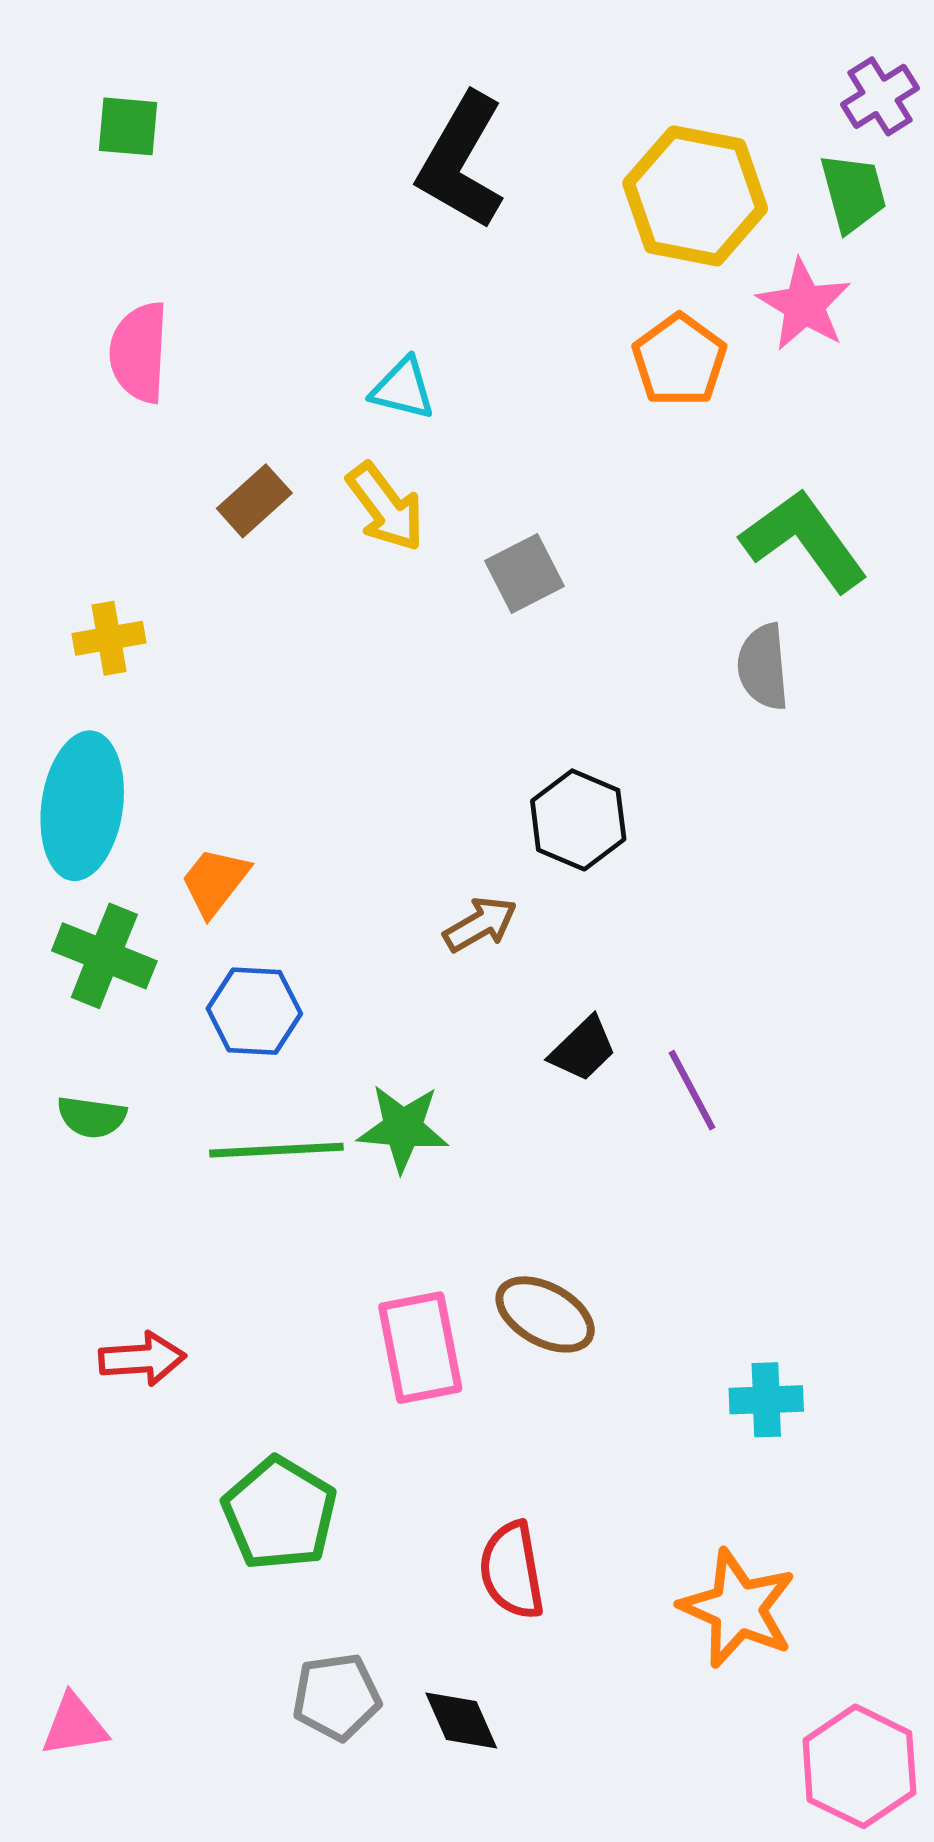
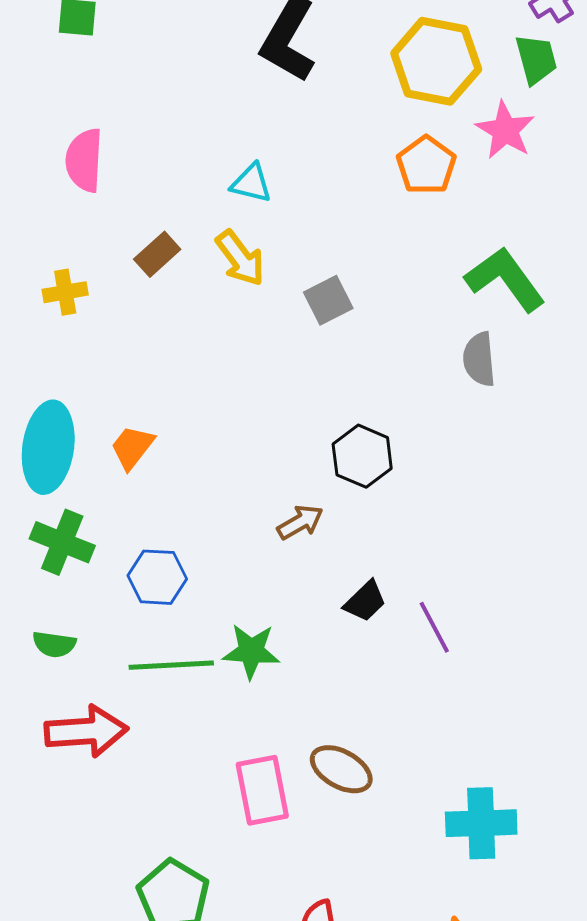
yellow cross: (109, 638) -> (65, 292), moved
orange trapezoid: (215, 882) -> (132, 447), moved
red arrow: (142, 1359) -> (86, 731), moved, size x1.5
cyan cross: (766, 1400) -> (481, 823), size x1.5

